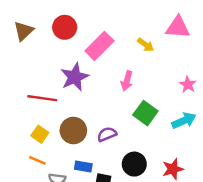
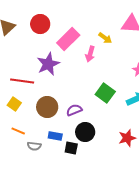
pink arrow: (127, 81) -> (90, 54), moved
yellow square: (40, 134) -> (14, 104), moved
black circle: (134, 164) -> (85, 132), moved

